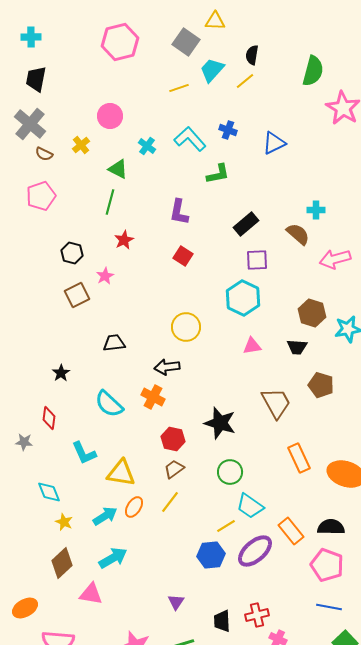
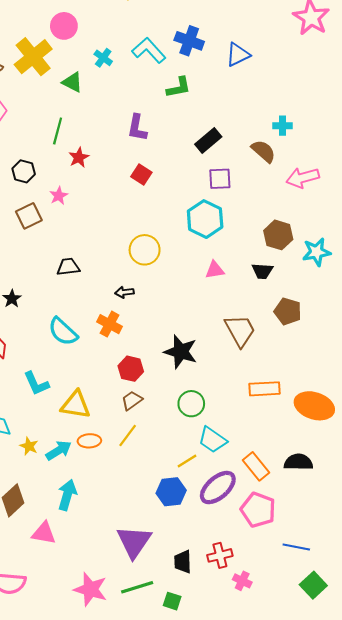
blue cross: (228, 130) -> (189, 41), size x1.5
yellow cross: (81, 145) -> (33, 57), size x2.0
green line: (110, 202) -> (58, 131), moved
black arrow: (167, 367) -> (124, 292), size x0.7
orange rectangle: (299, 458) -> (264, 389), turned -68
orange ellipse: (134, 507) -> (89, 441), turned 55
yellow star: (64, 522) -> (29, 446), moved
cyan arrow: (113, 558) -> (67, 495), turned -44
pink pentagon: (327, 565) -> (258, 510), moved
purple triangle: (176, 602) -> (134, 542), size x2.0

